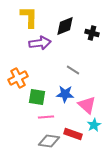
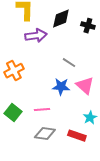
green square: (37, 97) -> (13, 113), moved, turned 30
pink triangle: (87, 105) -> (85, 86), moved
red rectangle: (73, 134) -> (77, 136), moved

